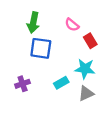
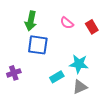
red rectangle: (90, 41) -> (92, 27), moved
purple cross: (23, 84) -> (14, 73), moved

